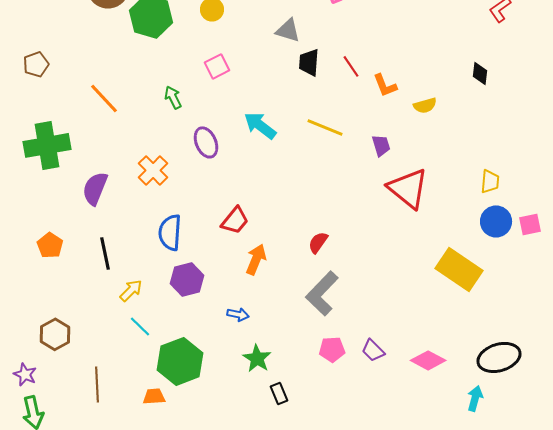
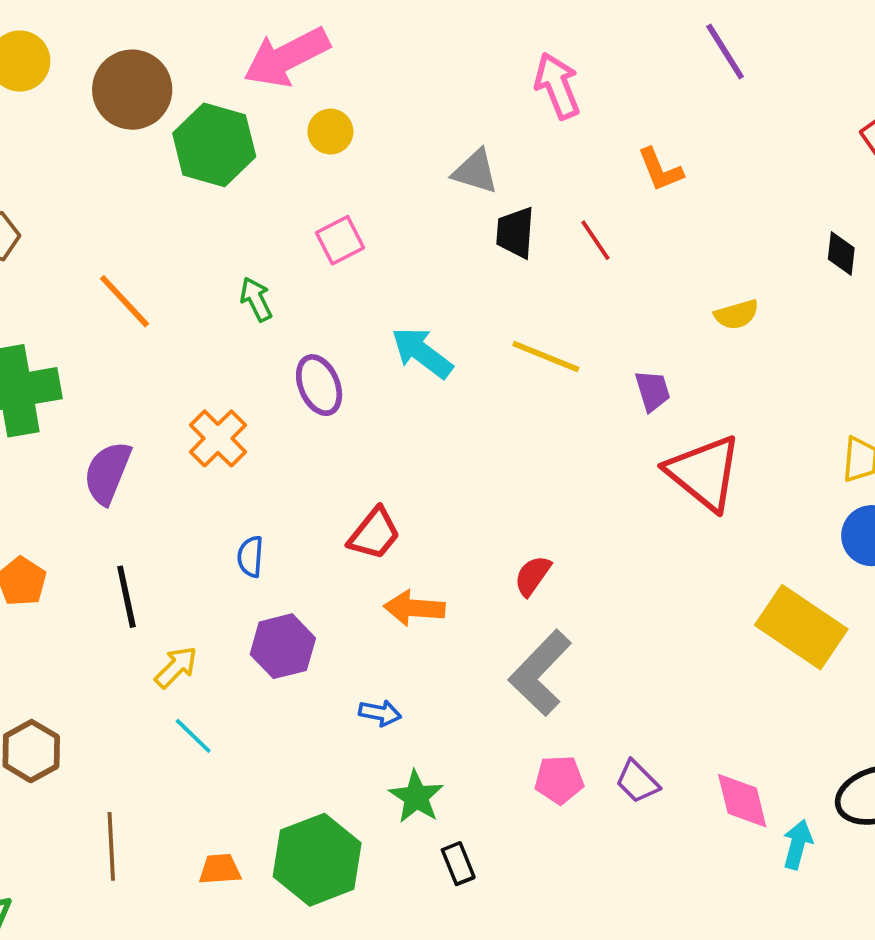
orange L-shape: (385, 85) -> (660, 170), moved
blue semicircle: (170, 232) -> (250, 557), size x0.6
orange arrow: (256, 259) -> (414, 608), turned -108
pink diamond: (428, 360) -> (742, 801), turned 48
green hexagon: (180, 361) -> (317, 860), moved
cyan arrow: (475, 398) -> (797, 844), moved

